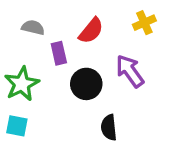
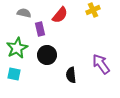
purple arrow: (130, 71) -> (101, 64), moved
black circle: (86, 84) -> (47, 55), moved

